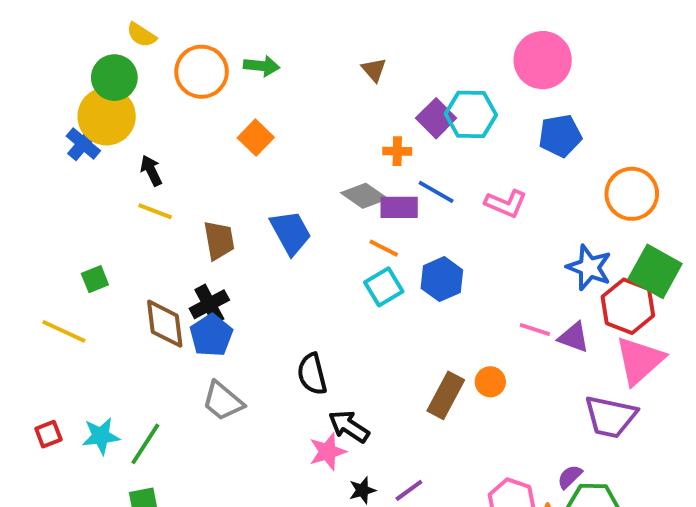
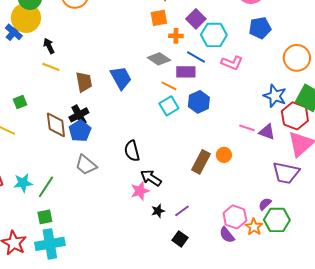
cyan hexagon: (471, 114) -> (214, 35), moved
orange square: (256, 138) -> (159, 18), moved, turned 36
purple rectangle: (399, 207) -> (186, 72), moved

